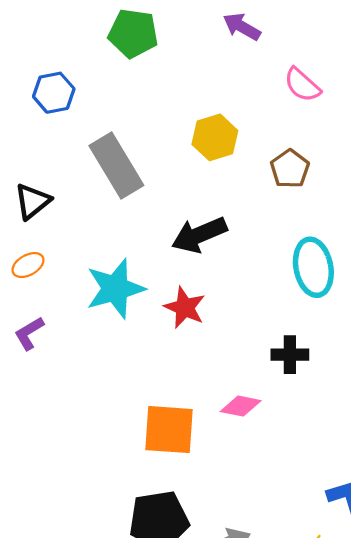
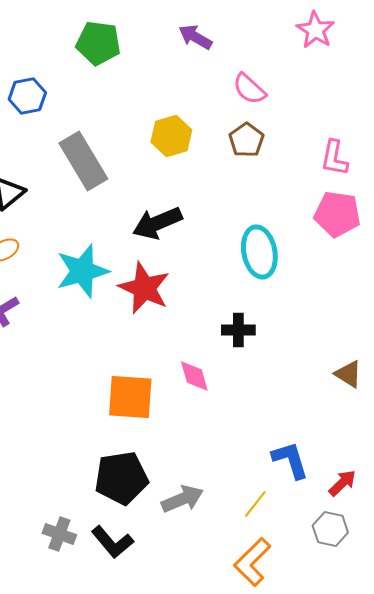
brown pentagon: (290, 169) -> (246, 140), moved
red star: (185, 308) -> (144, 288), size x1.4
pink diamond: (241, 406) -> (194, 376), turned 63

